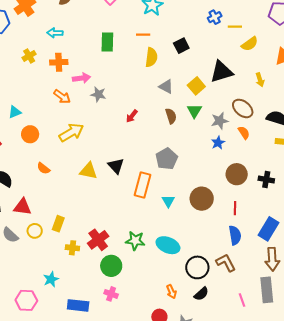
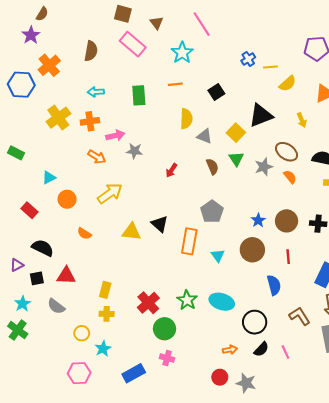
cyan arrow: (55, 33) -> (96, 92), moved
yellow cross: (29, 56) -> (58, 118), size x1.6
yellow semicircle: (151, 57) -> (186, 119), moved
blue star: (218, 143) -> (258, 220), moved
yellow circle: (35, 231) -> (82, 333), moved
blue semicircle: (235, 235) -> (274, 285), moved
green star: (135, 241) -> (187, 300), turned 30
yellow cross: (72, 248) -> (107, 314), moved
brown L-shape: (226, 263) -> (300, 316), moved
orange arrow: (171, 292) -> (230, 350), turned -72
pink line: (242, 300) -> (285, 352), moved
blue rectangle: (78, 305) -> (134, 373), turned -30

